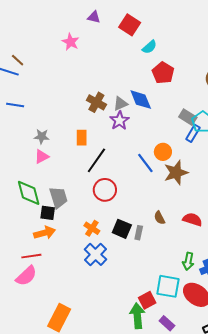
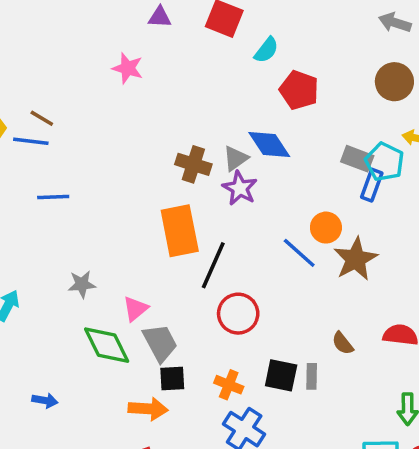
gray star: (42, 136) -> (82, 284), moved
orange rectangle: (82, 138) -> (180, 231), size x1.8
pink triangle: (42, 157) -> (135, 309), moved
black square: (48, 213) -> (172, 379), moved
orange arrow: (45, 233) -> (148, 409), turned 30

